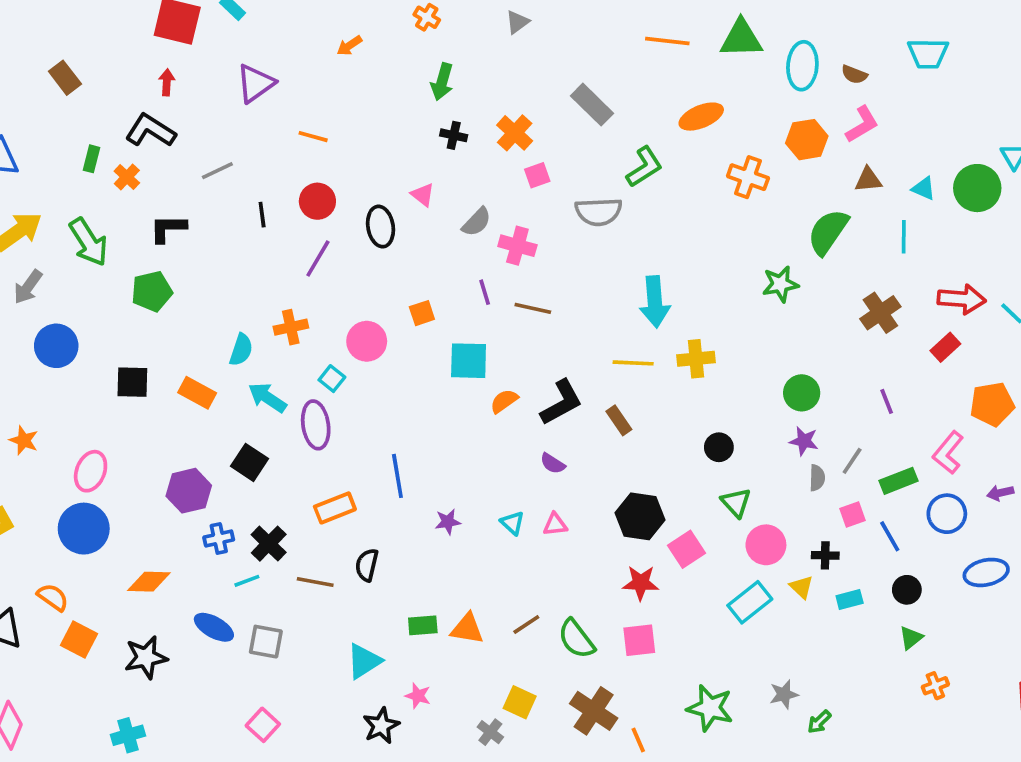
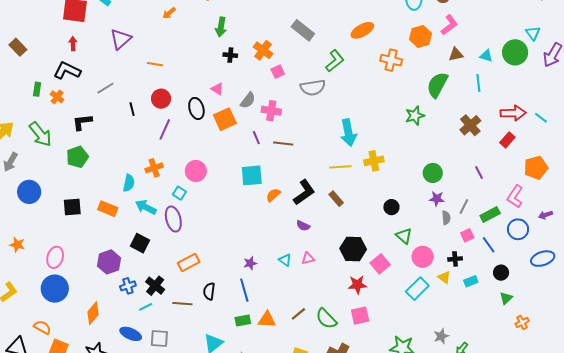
orange square: (422, 313) -> (225, 119), moved, size x1.6
blue line: (397, 476) -> (244, 290), moved
orange diamond: (149, 582) -> (93, 313), turned -45

